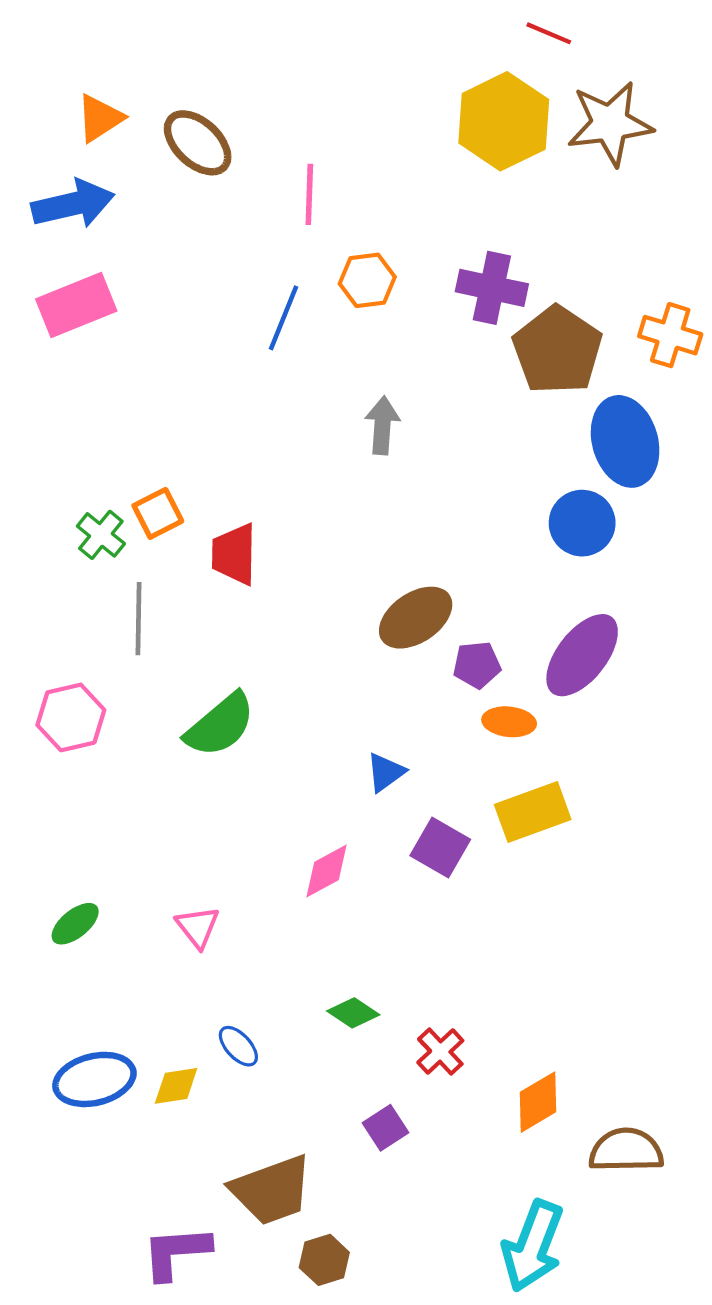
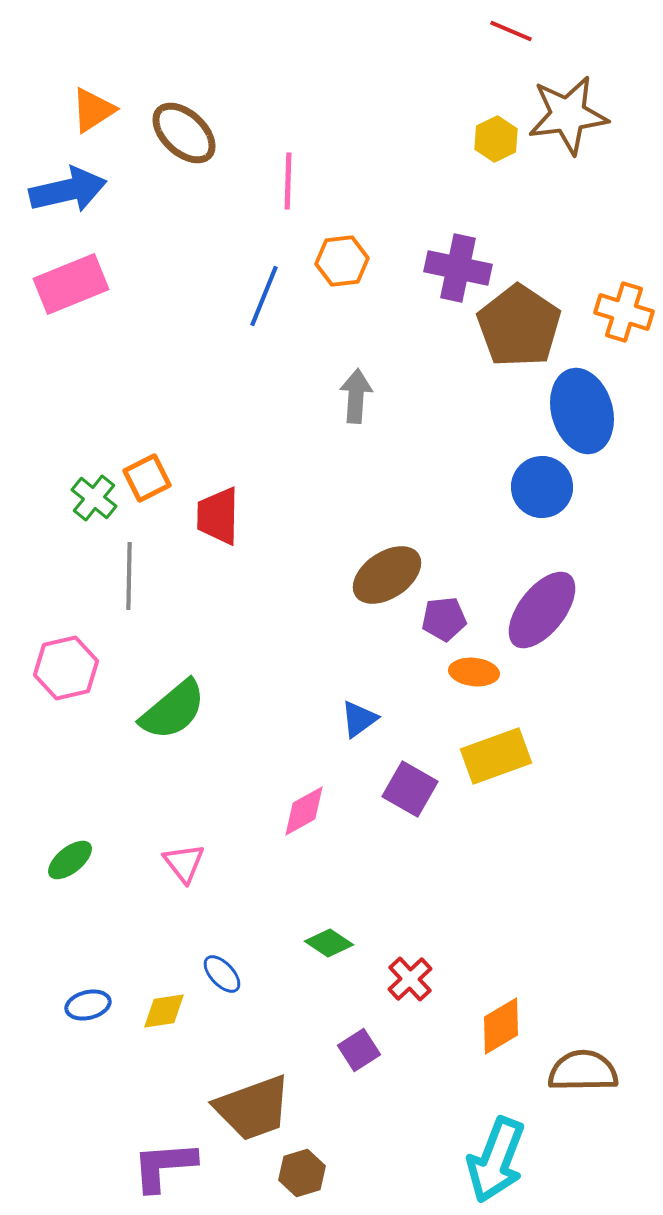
yellow hexagon: (504, 121) -> (496, 139), moved, size x0.5
green semicircle: (220, 725) -> (173, 710), moved
blue ellipse: (94, 1079) -> (88, 1005), size x0.6

